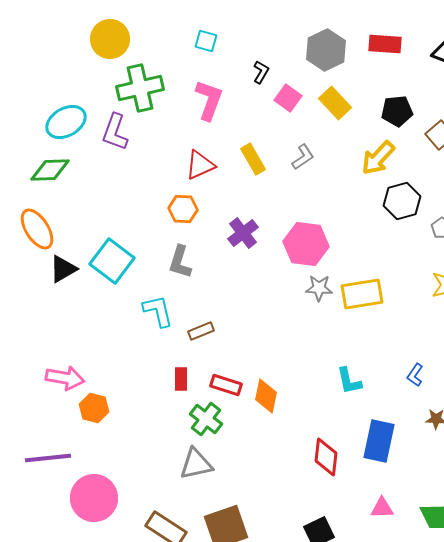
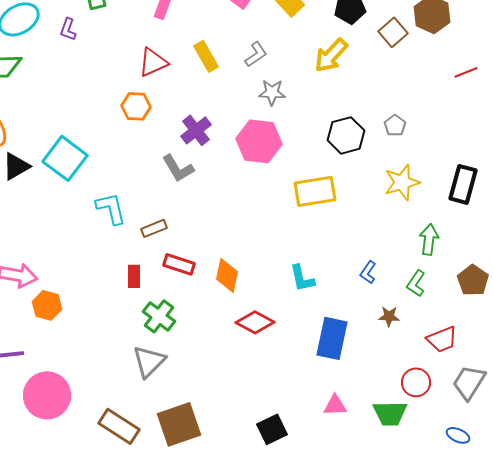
purple L-shape: (115, 132) -> (68, 29), size x0.6
black hexagon: (402, 201) -> (346, 135), moved
gray L-shape: (180, 262) -> (178, 168), moved, turned -48
gray star: (319, 288) -> (272, 92), moved
red rectangle: (226, 385) -> (179, 264), moved
orange diamond: (266, 396) -> (227, 275), moved
red diamond: (326, 457) -> (255, 322), moved, turned -69
gray triangle: (196, 464) -> (149, 361), turned -33

